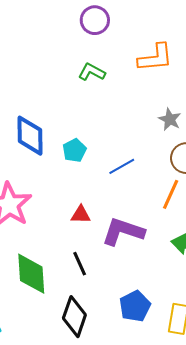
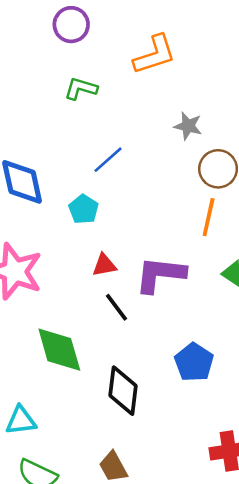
cyan pentagon: (74, 150) -> (84, 209), moved
blue line: (122, 166) -> (108, 160), moved
black line: (80, 264) -> (116, 307), moved

